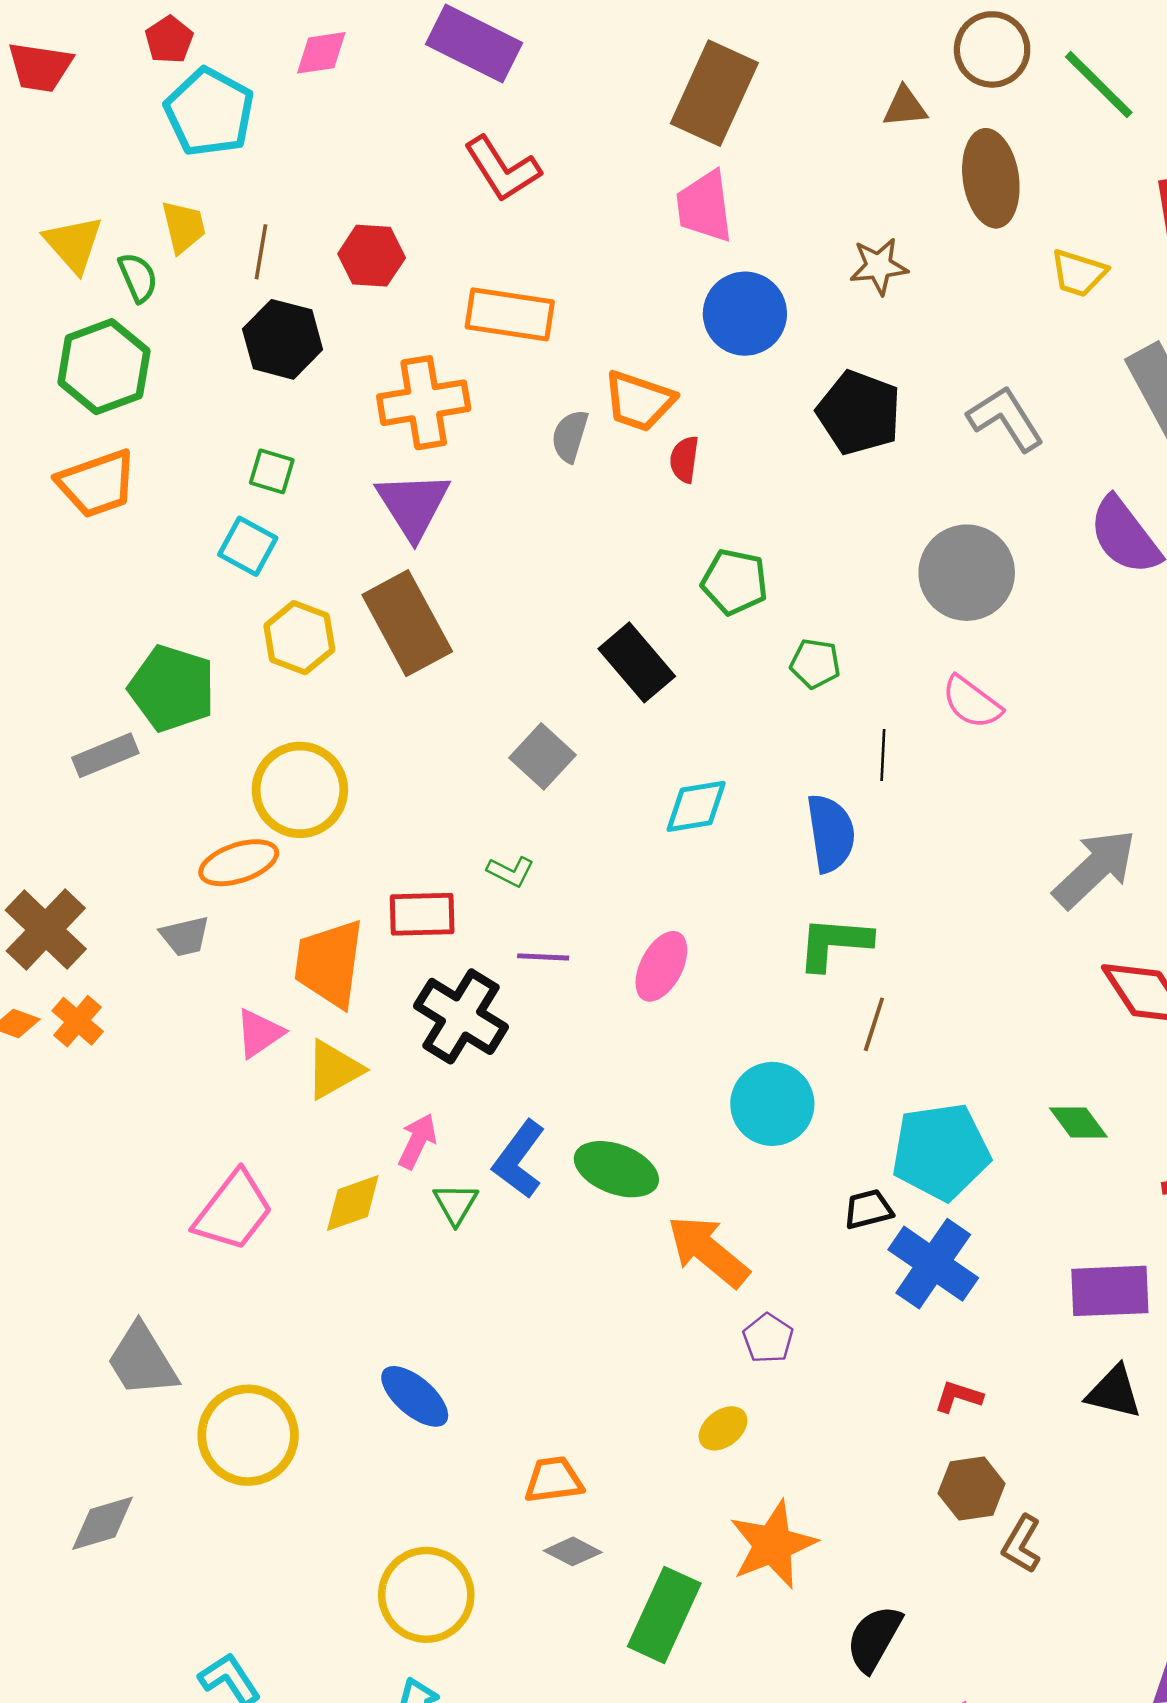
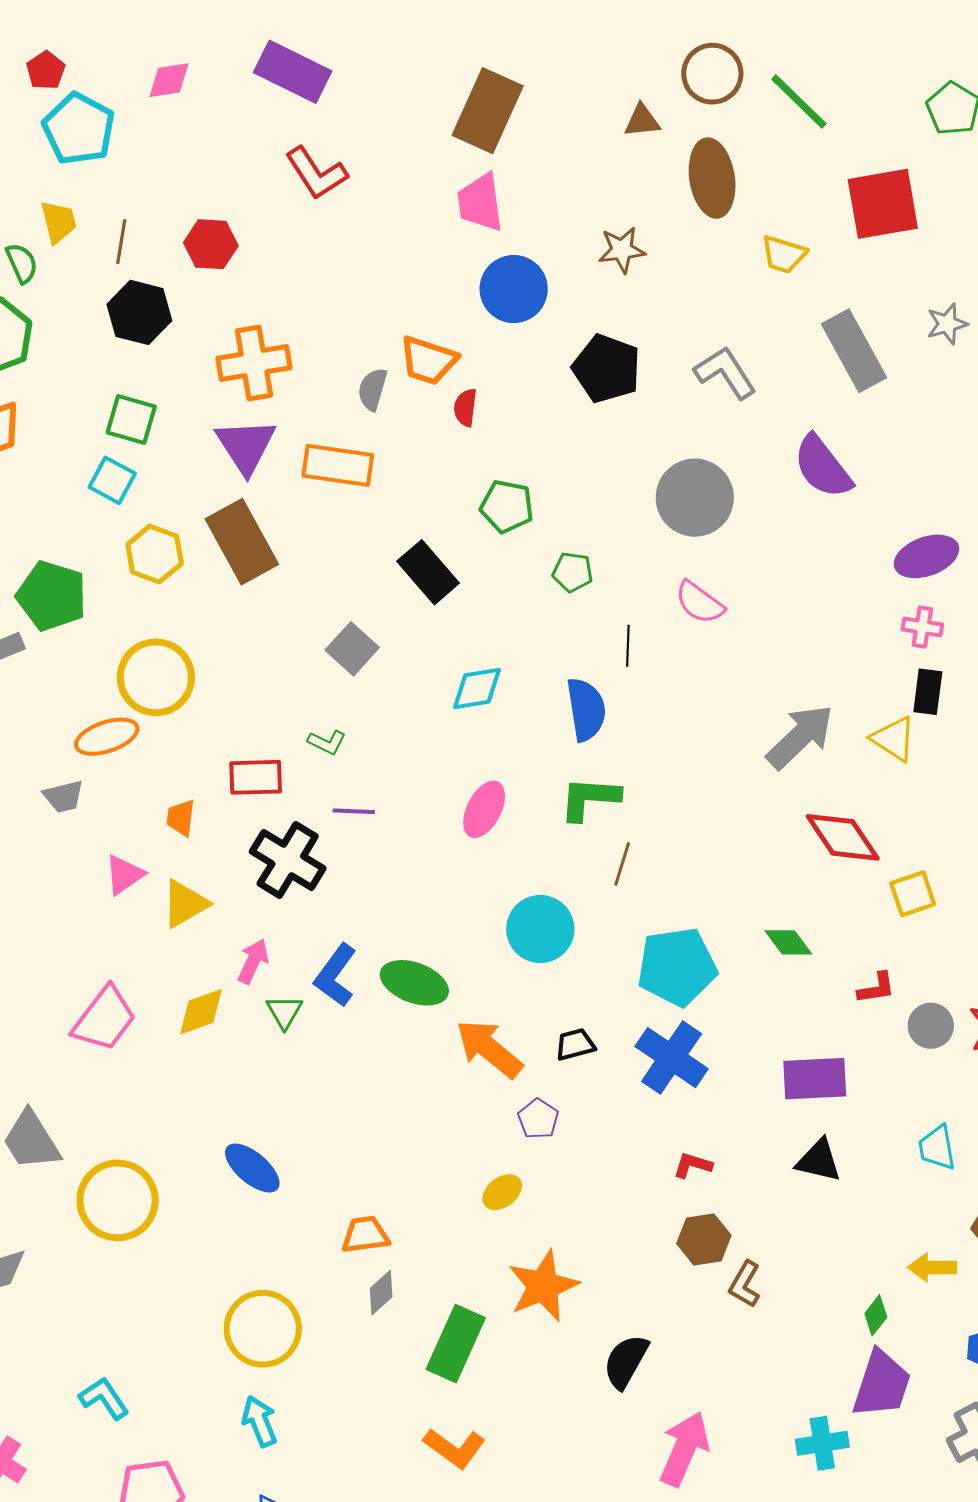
orange rectangle: (510, 314) -> (338, 465), moved
green square: (272, 471) -> (131, 419), size x1.4
orange trapezoid: (329, 963) -> (181, 818), size x0.5
pink ellipse: (661, 966) -> (484, 809), moved
black trapezoid: (868, 1209) -> (575, 1045), moved
gray diamond: (573, 1551) -> (381, 1293), turned -69

